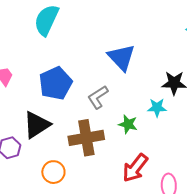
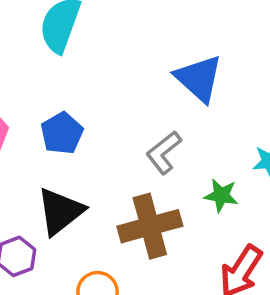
blue pentagon: (56, 83) -> (62, 133), moved, size x0.7

